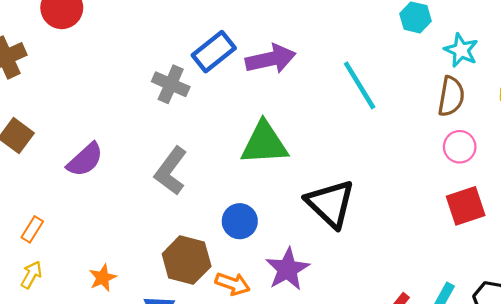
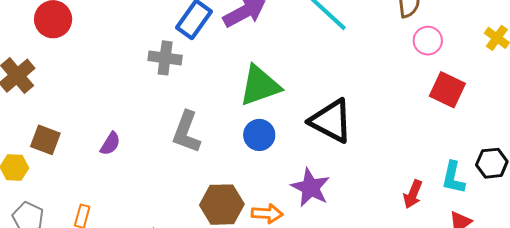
purple semicircle: (85, 160) -> (110, 144), size x0.7
red square: (466, 206) -> (447, 90), turned -30
blue circle: (240, 221) -> (259, 135), moved

